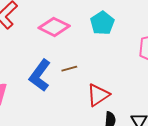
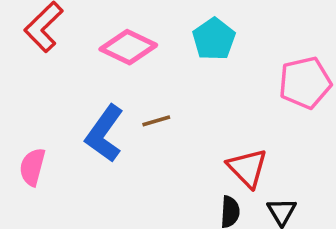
red triangle: (98, 95) -> (247, 168), moved, turned -40

